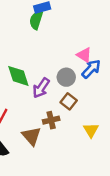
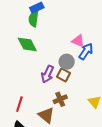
green diamond: (18, 76) -> (27, 44), moved
brown square: (69, 101) -> (64, 75), moved

